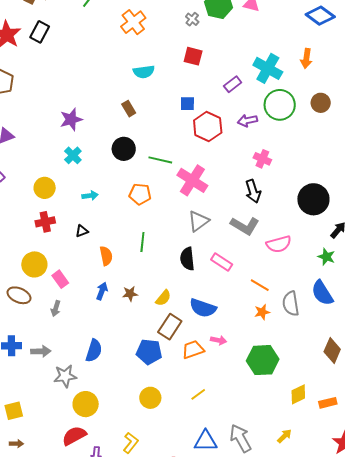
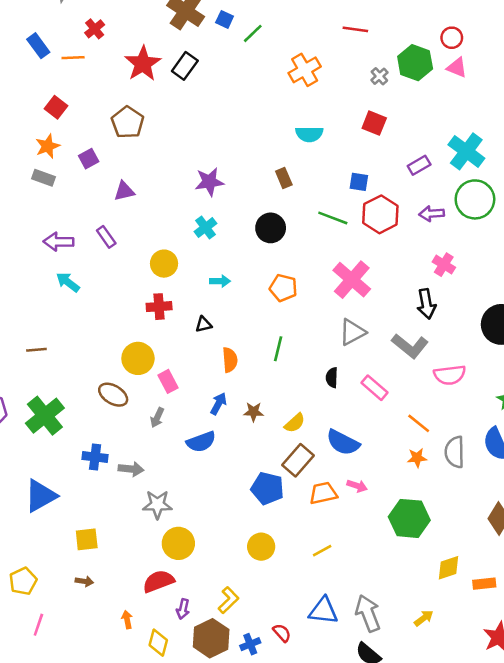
green line: (160, 160) -> (333, 218), moved
black semicircle: (187, 259) -> (332, 378), size x0.7
blue semicircle: (94, 351) -> (201, 442), moved, turned 45

